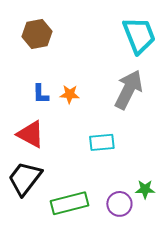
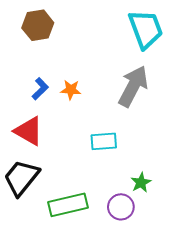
blue L-shape: (41, 94) -> (40, 89), turned -135
green star: (145, 189) -> (141, 183), moved, turned -30

